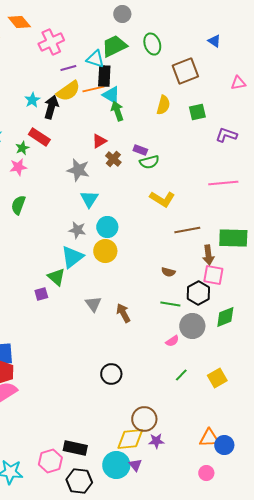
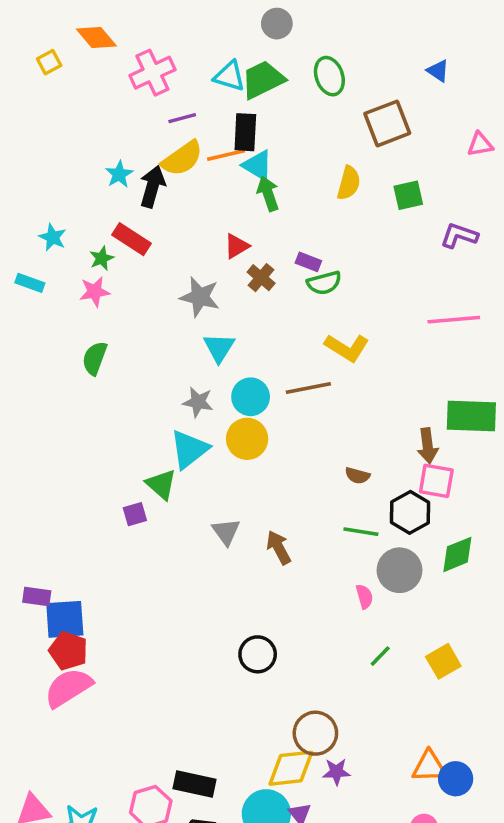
cyan triangle: (95, 59) -> (230, 76), moved
brown line: (187, 230) -> (308, 388), moved
pink semicircle: (172, 341) -> (364, 597), turned -72

